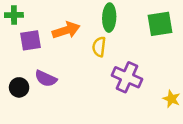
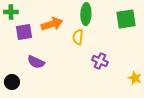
purple cross: (127, 77) -> (100, 61), size x0.7
black circle: (19, 87) -> (12, 82), moved

